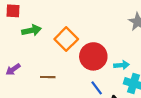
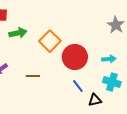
cyan arrow: (122, 65) -> (109, 59), moved

